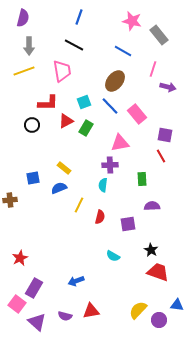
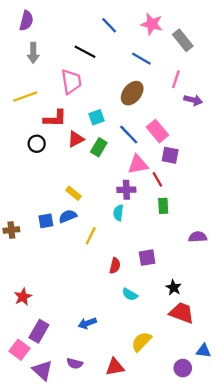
blue line: (79, 17) -> (109, 25), moved, turned -63
yellow line: (24, 71) -> (25, 97), moved
blue line: (110, 106) -> (129, 135), moved
purple square: (165, 135) -> (170, 155), moved
red line: (161, 156) -> (157, 179), moved
blue square: (33, 178) -> (46, 221), moved
purple semicircle: (152, 206) -> (198, 237), moved
red semicircle: (100, 217) -> (115, 266), moved
yellow semicircle: (138, 310) -> (141, 342), moved
red triangle: (91, 311) -> (115, 367), moved

